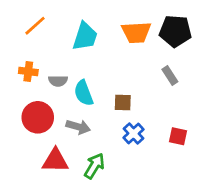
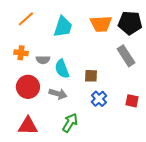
gray rectangle: (170, 76) -> (126, 56), size x1.5
red triangle: (55, 160) -> (28, 126), moved

